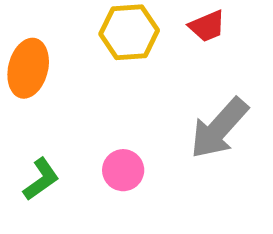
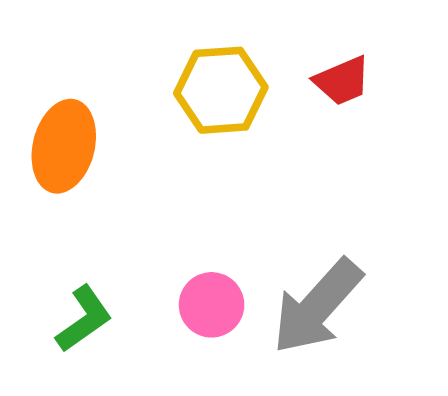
gray arrow: (219, 128) -> (317, 306), moved

